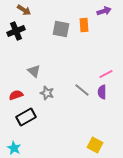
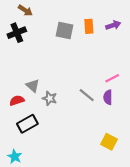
purple arrow: (104, 11) -> (113, 25), moved
gray triangle: (34, 71) -> (33, 86), moved
yellow square: (95, 145) -> (109, 142), moved

